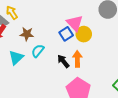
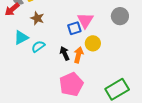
yellow circle: (84, 34) -> (93, 43), moved
cyan semicircle: (38, 51) -> (38, 46), moved

